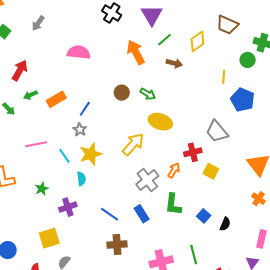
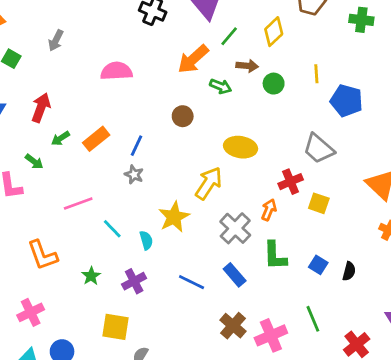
orange arrow: (136, 52) -> (193, 59), turned -95
green circle: (248, 60) -> (274, 84), moved
green arrow: (148, 94) -> (221, 86), moved
yellow star: (91, 154) -> (174, 217), moved
cyan line: (64, 156) -> (112, 229), moved
green star: (42, 189) -> (91, 276), moved
yellow square: (49, 238) -> (116, 327), turned 35
brown cross: (117, 245) -> (233, 326), moved, turned -36

